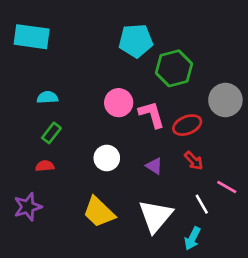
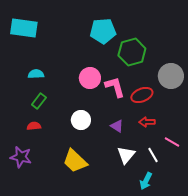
red arrow: (194, 161) -> (147, 122), turned 133
purple star: (28, 207) -> (21, 157), turned 30
white triangle: (156, 216) -> (126, 155), moved, size x0.7

